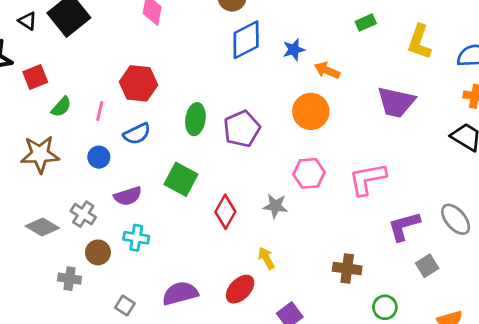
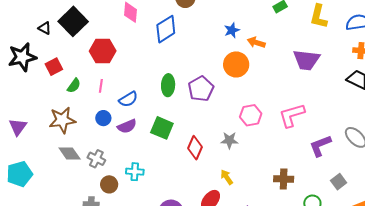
blue diamond: (246, 40) -> (166, 29), moved
red hexagon: (138, 83) -> (103, 51), moved
orange circle: (311, 111) -> (236, 64), moved
purple semicircle: (128, 196) -> (127, 126), moved
gray diamond: (42, 227) -> (70, 153), moved, turned 30
gray square: (427, 266) -> (339, 182), moved

